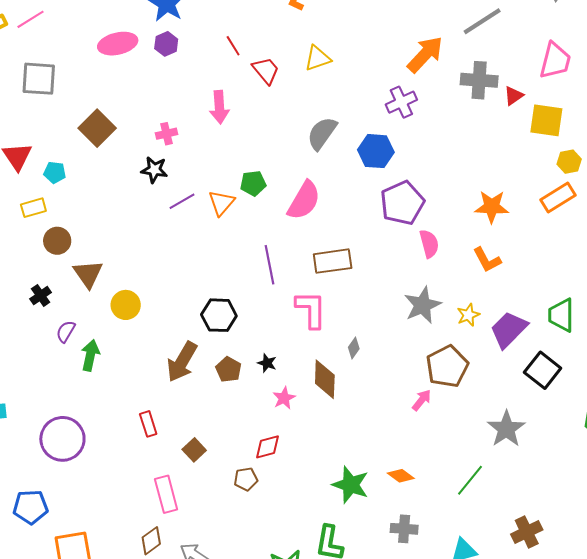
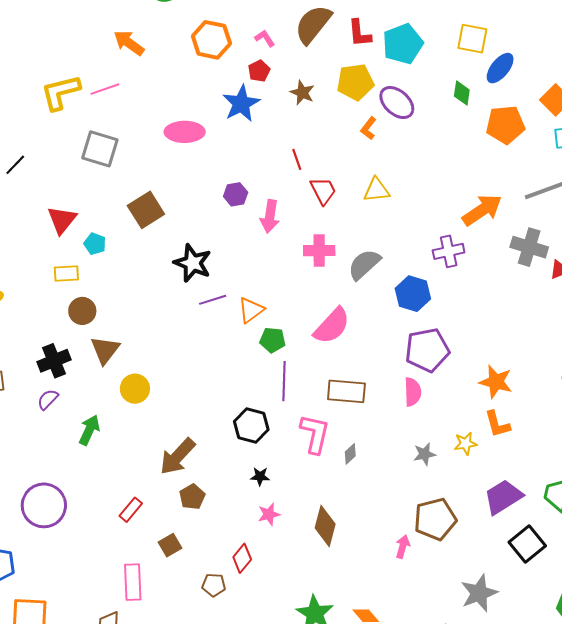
purple hexagon: (166, 44) -> (236, 194), moved
pink cross: (167, 134) -> (319, 251), moved, size x1.4
black star: (154, 170) -> (193, 263), size x1.4
green pentagon: (253, 183) -> (273, 340), moved
orange star: (492, 207) -> (496, 382), moved
pink semicircle: (429, 244) -> (413, 392), moved
black cross: (41, 296) -> (54, 361), size x1.5
gray star: (423, 305) -> (424, 454), size x0.6
black hexagon: (219, 315) -> (251, 425), moved
yellow star: (468, 315) -> (466, 443), moved
purple semicircle: (66, 331) -> (48, 399), moved
gray diamond: (354, 348) -> (350, 454), moved
black star: (267, 363) -> (260, 476), turned -30
brown pentagon: (229, 369) -> (192, 497), moved
brown diamond: (325, 379) -> (325, 526), moved
pink arrow: (422, 400) -> (403, 547), turned -35
red rectangle: (148, 424) -> (131, 510), turned 45
red diamond: (268, 447) -> (242, 558), turned -48

